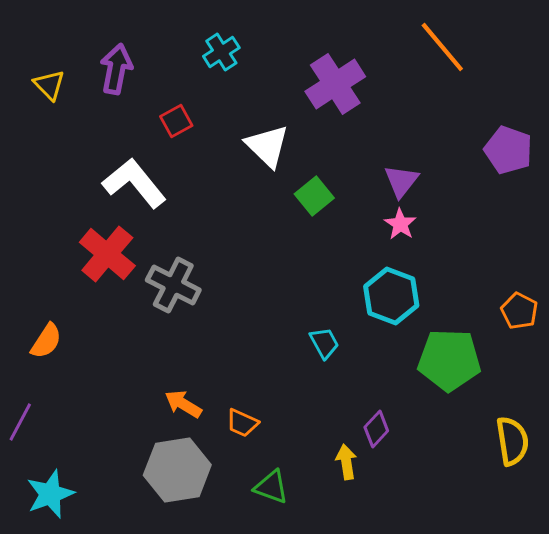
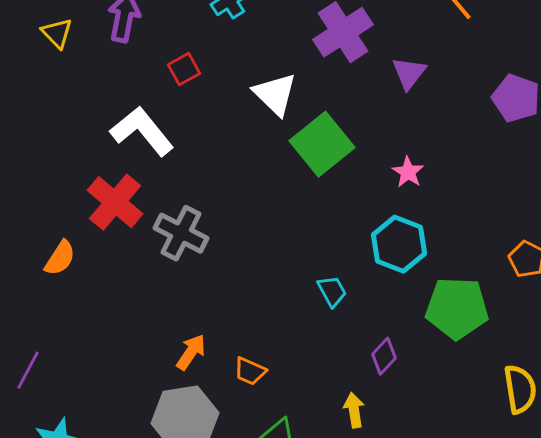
purple triangle: (401, 181) -> (409, 73), moved
green square: (314, 196) -> (322, 144), size x1.6
orange semicircle: (46, 341) -> (60, 258), moved
orange arrow: (183, 404) -> (191, 352), turned 93
purple diamond: (376, 429) -> (384, 356), moved

